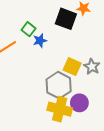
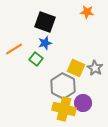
black square: (66, 19) -> (45, 22), moved
green square: (29, 29) -> (36, 59), moved

